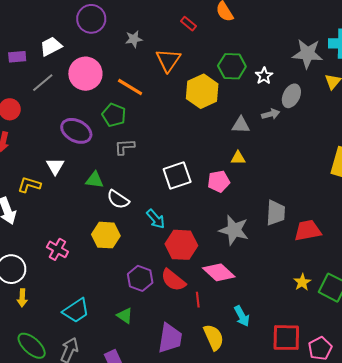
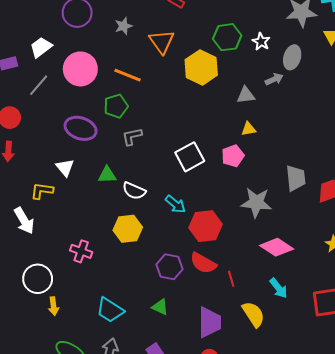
green pentagon: (114, 115) -> (116, 106), turned -30
pink diamond: (219, 272) -> (277, 247), moved
cyan trapezoid: (76, 311) -> (110, 310), turned 76

